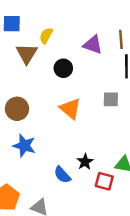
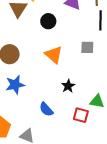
blue star: (24, 146) -> (15, 85), turned -30
black star: (85, 162) -> (68, 86), moved

